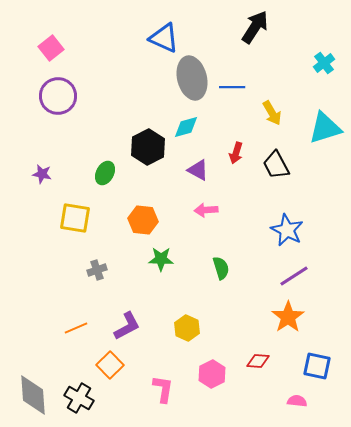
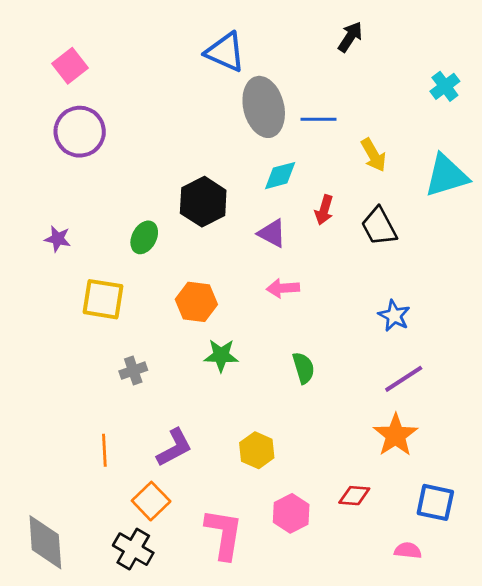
black arrow: (255, 27) -> (350, 37), size x0.7
cyan diamond: (186, 127) -> (280, 176), moved
blue star: (287, 230) -> (394, 316), size x0.7
orange line: (76, 328) -> (104, 450), turned -70
pink L-shape: (163, 389) -> (224, 534), size x1.4
black cross: (79, 398) -> (133, 549), moved

